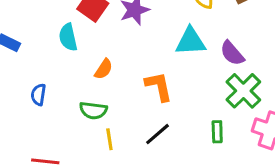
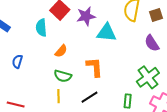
cyan triangle: (191, 41) -> (106, 33), moved
purple semicircle: (232, 53) -> (152, 43), moved
green semicircle: (93, 110) -> (63, 76), moved

